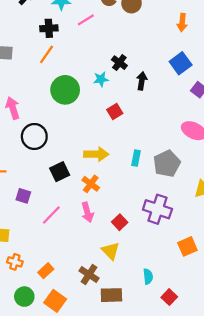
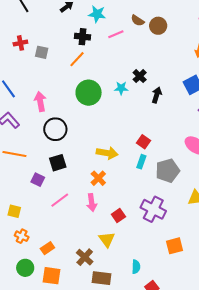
red square: (115, 111) -> (144, 142), moved, turned -32
black square: (60, 172) -> (58, 163), moved
orange square: (55, 301) -> (52, 276), turned -36

